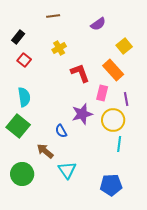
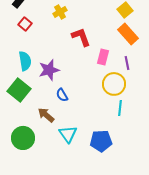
orange rectangle: (113, 70) -> (128, 34), moved
purple star: (82, 114) -> (49, 70), moved
blue pentagon: (111, 185) -> (101, 141), moved

